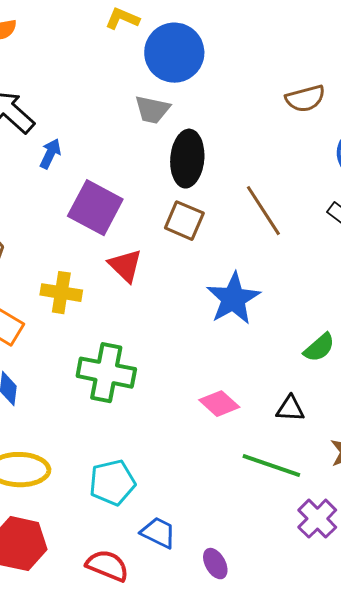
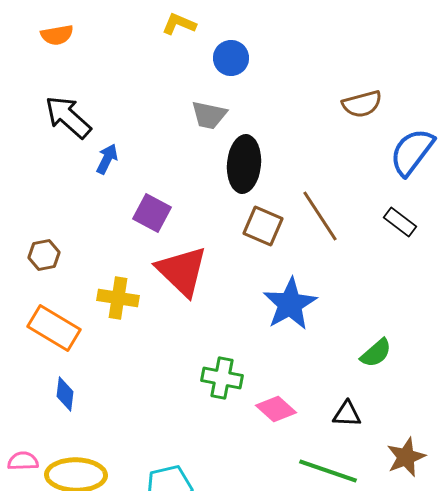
blue circle: (174, 53) -> (231, 58), size x0.6
purple square: (95, 208) -> (152, 213), size x0.7
brown square: (184, 221) -> (263, 226), moved
red triangle: (125, 266) -> (182, 271), size x1.5
green cross: (106, 373) -> (222, 378), moved, size x0.7

